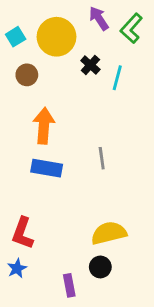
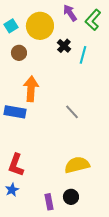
gray line: (102, 158) -> (72, 112), turned -35
blue rectangle: (47, 168) -> (15, 112), moved
black circle: (100, 267) -> (71, 197), moved

